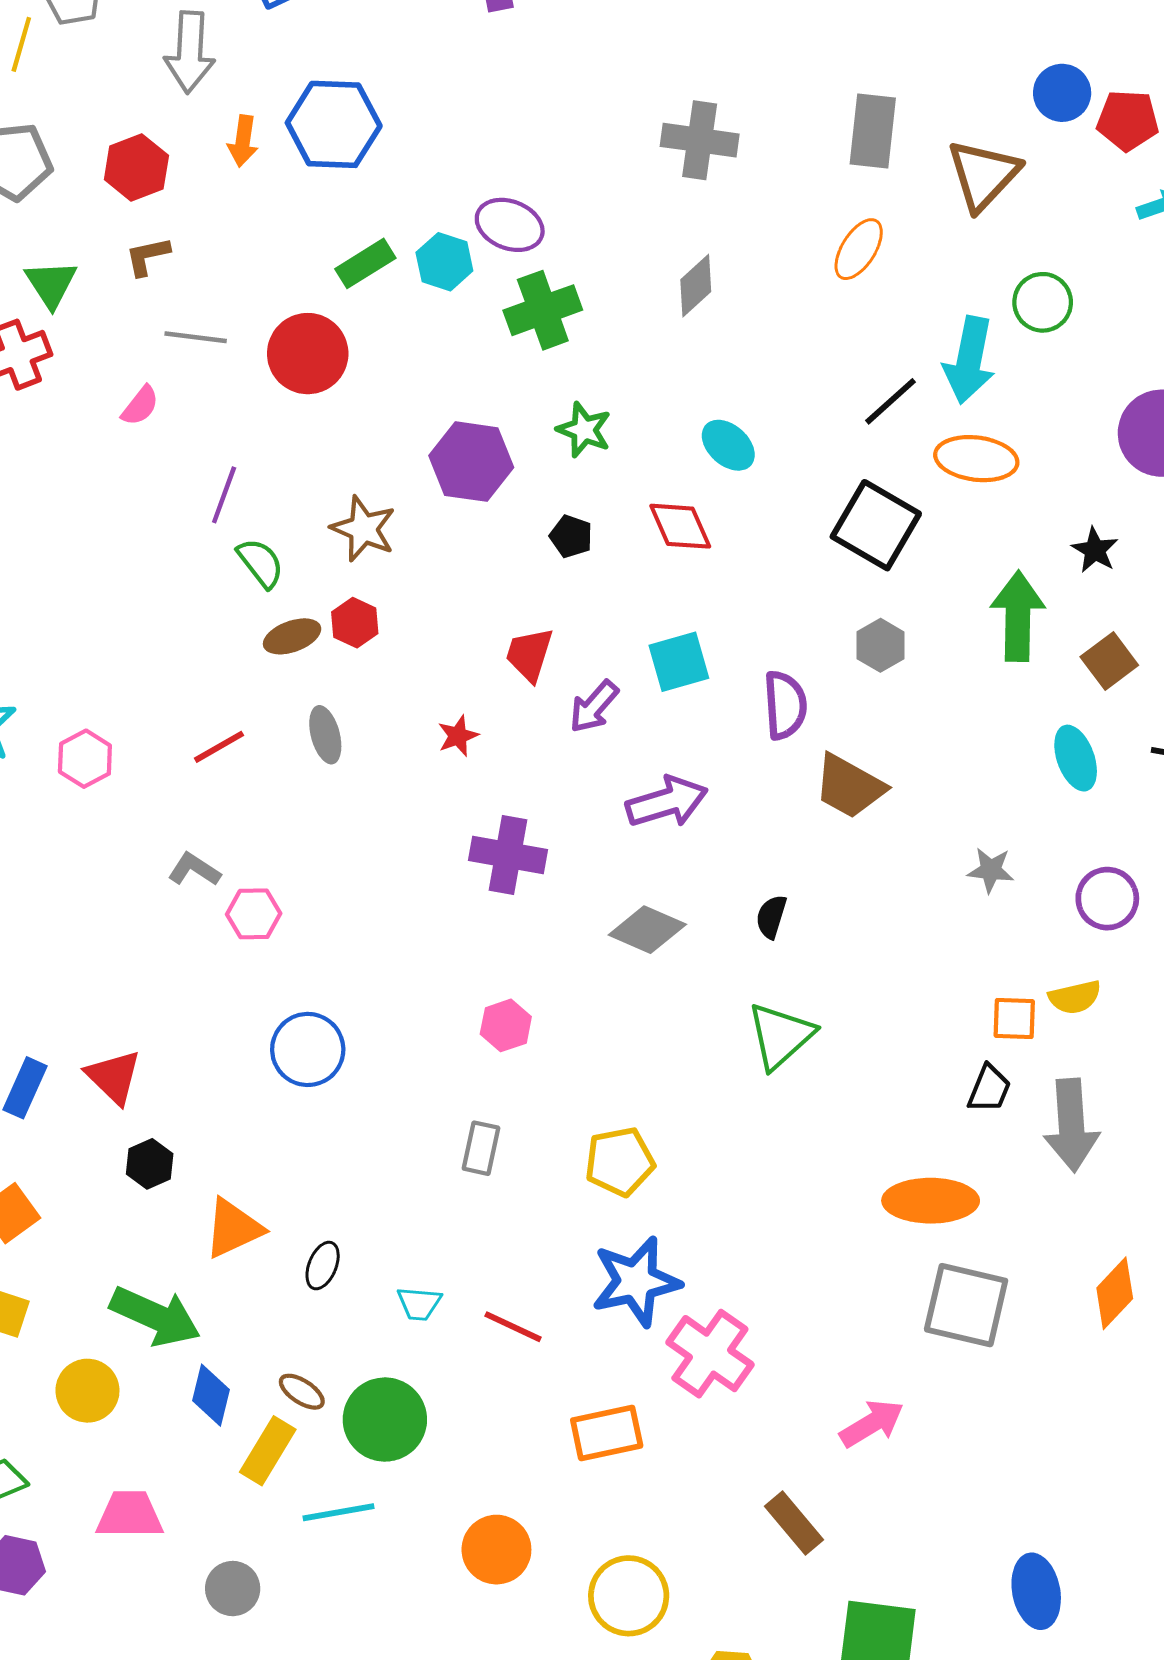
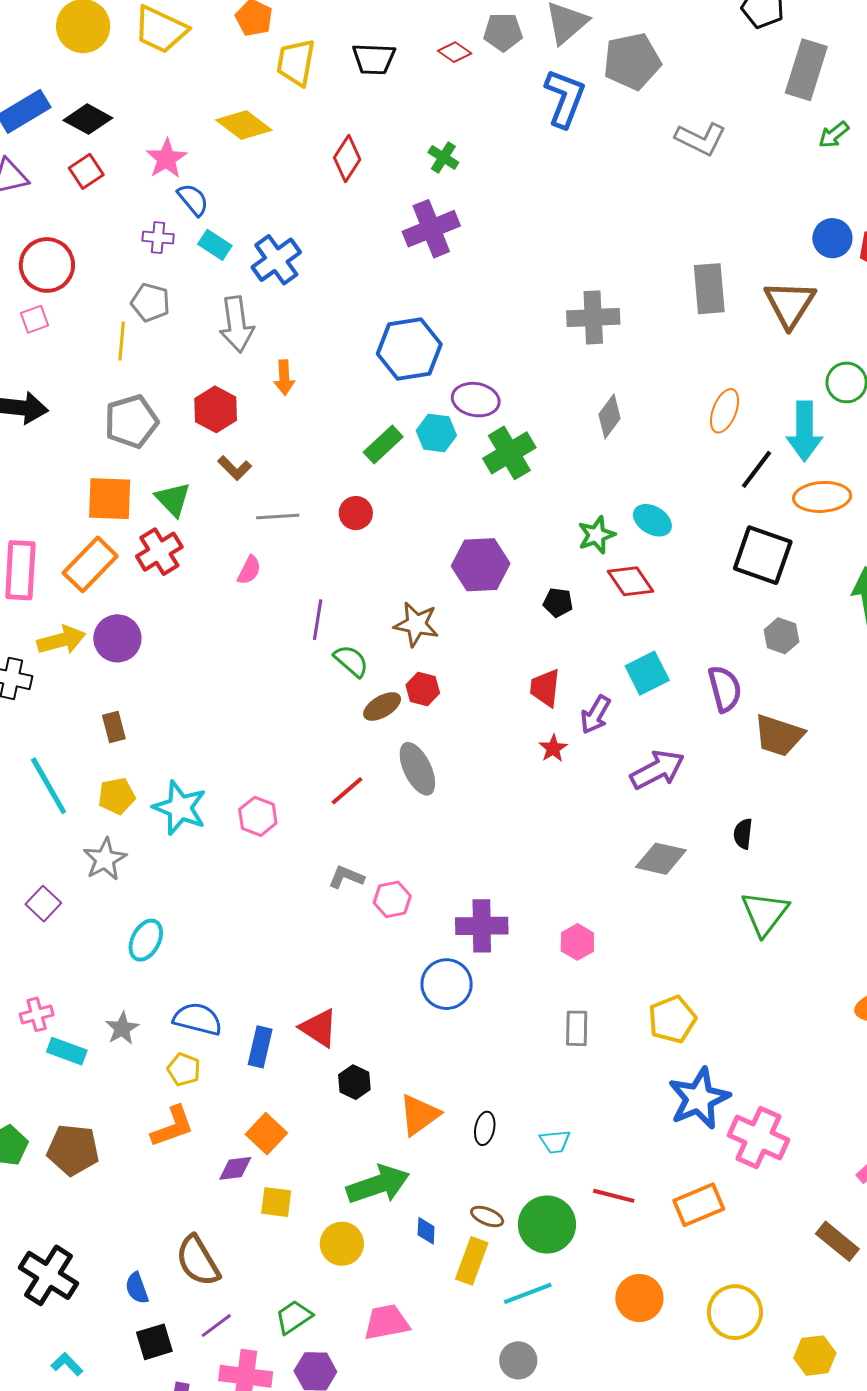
blue hexagon: (334, 124) -> (409, 349), moved
orange ellipse: (859, 249) -> (725, 411), moved
brown L-shape: (147, 256) -> (235, 468), turned -112
red circle: (308, 354) -> (356, 513), size x0.6
green star: (584, 430) -> (596, 535), moved, turned -30
gray ellipse: (325, 735) -> (417, 769), size x1.4
red star: (458, 736) -> (553, 748), moved
purple cross: (508, 855) -> (482, 926), moved
green arrow: (155, 1316) -> (378, 1185), turned -32
red line: (513, 1327) -> (614, 1196), moved
blue diamond: (211, 1395) -> (426, 1231), size x0.7
gray circle: (233, 1589) -> (518, 1360), moved

